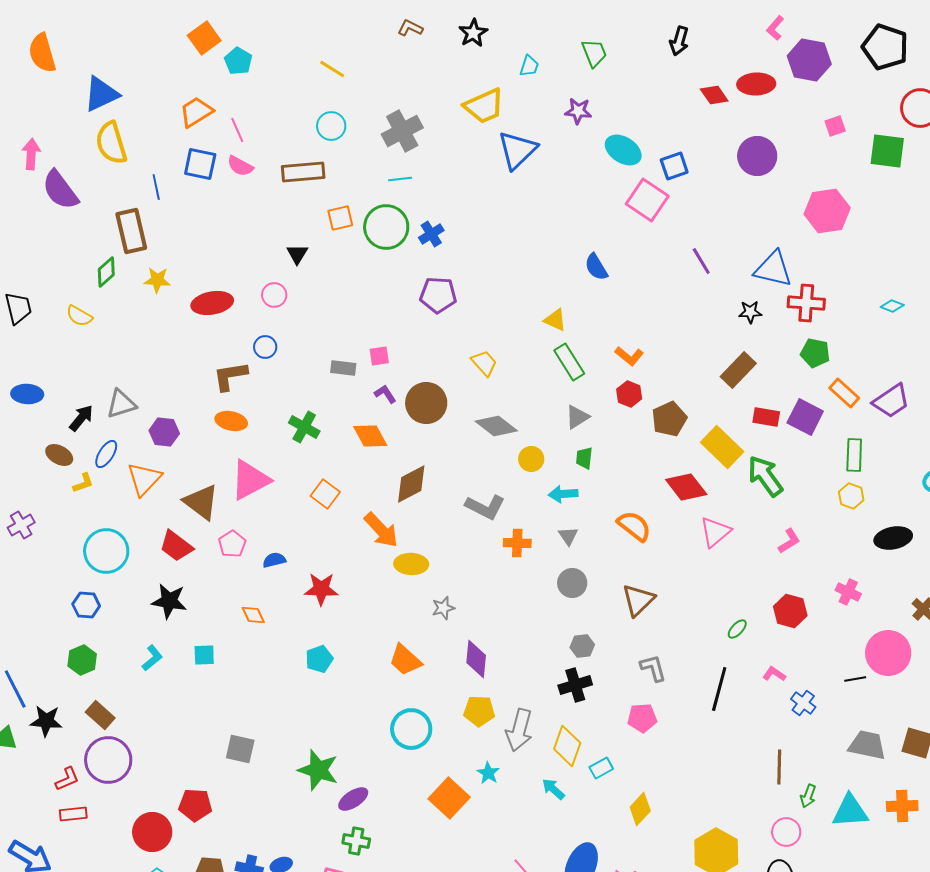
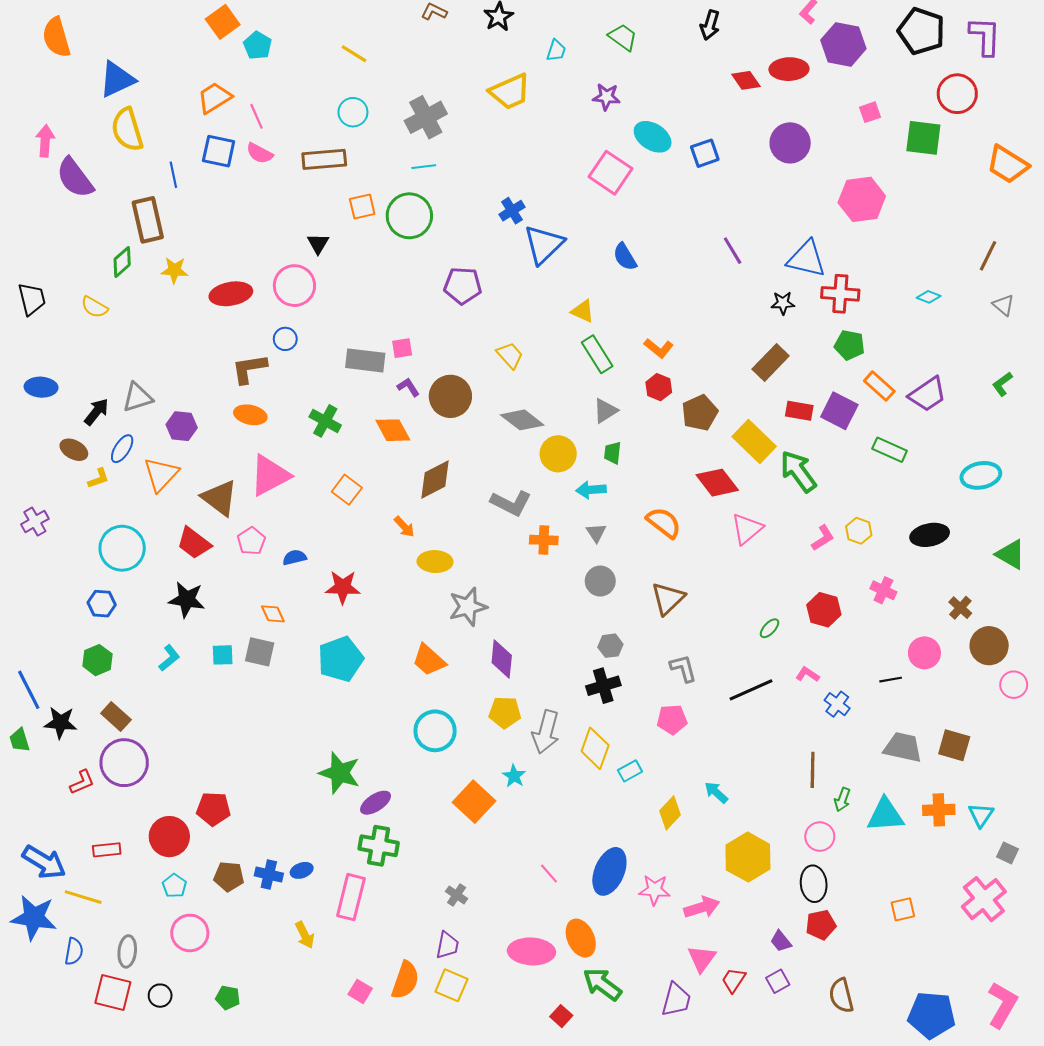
green trapezoid: (594, 53) -> (623, 37), turned -32
blue triangle: (517, 150) -> (544, 245), moved
pink square: (647, 200) -> (610, 173), moved
blue cross: (431, 234) -> (512, 211), moved
pink circle: (274, 295) -> (294, 286), size x1.6
gray rectangle: (343, 368) -> (365, 360), size x1.5
green rectangle: (854, 455) -> (890, 450), turned -68
yellow circle: (531, 459) -> (558, 454), size x1.4
yellow hexagon: (851, 496) -> (859, 531), moved
orange arrow: (381, 530) -> (404, 527), size x0.6
gray star: (443, 608) -> (468, 607), size x1.6
pink circle: (888, 653) -> (924, 653), size x0.7
cyan pentagon: (319, 659) -> (341, 659), size x1.6
black line: (719, 689) -> (751, 690), turned 51
gray square: (240, 749) -> (260, 652), moved
cyan arrow: (553, 789) -> (716, 792), moved
red rectangle: (73, 814) -> (107, 850), moved
green cross: (356, 841) -> (379, 846), size x1.4

